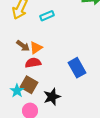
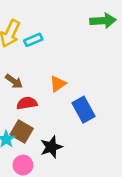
cyan rectangle: (47, 16) -> (33, 40), moved
orange triangle: (36, 48) -> (58, 84), moved

